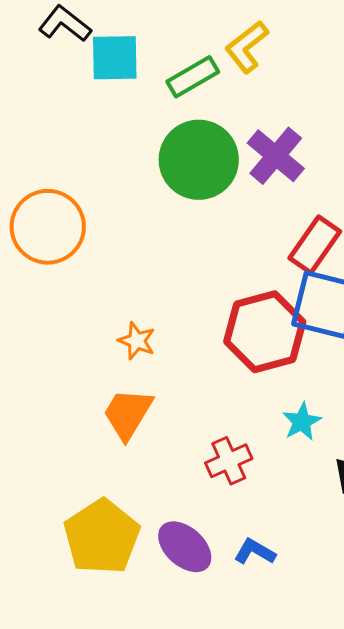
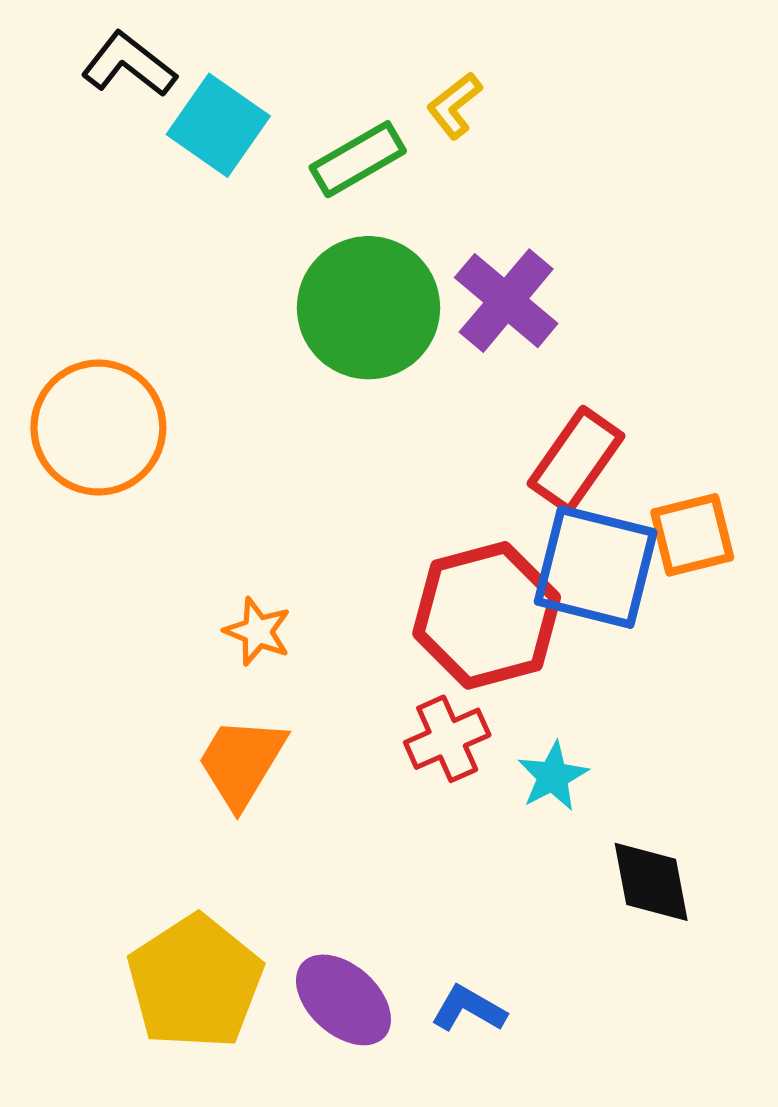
yellow L-shape: (247, 47) -> (454, 106), size x0.7
cyan square: (115, 58) -> (218, 125), turned 36
red cross: (229, 461) -> (447, 739), moved

